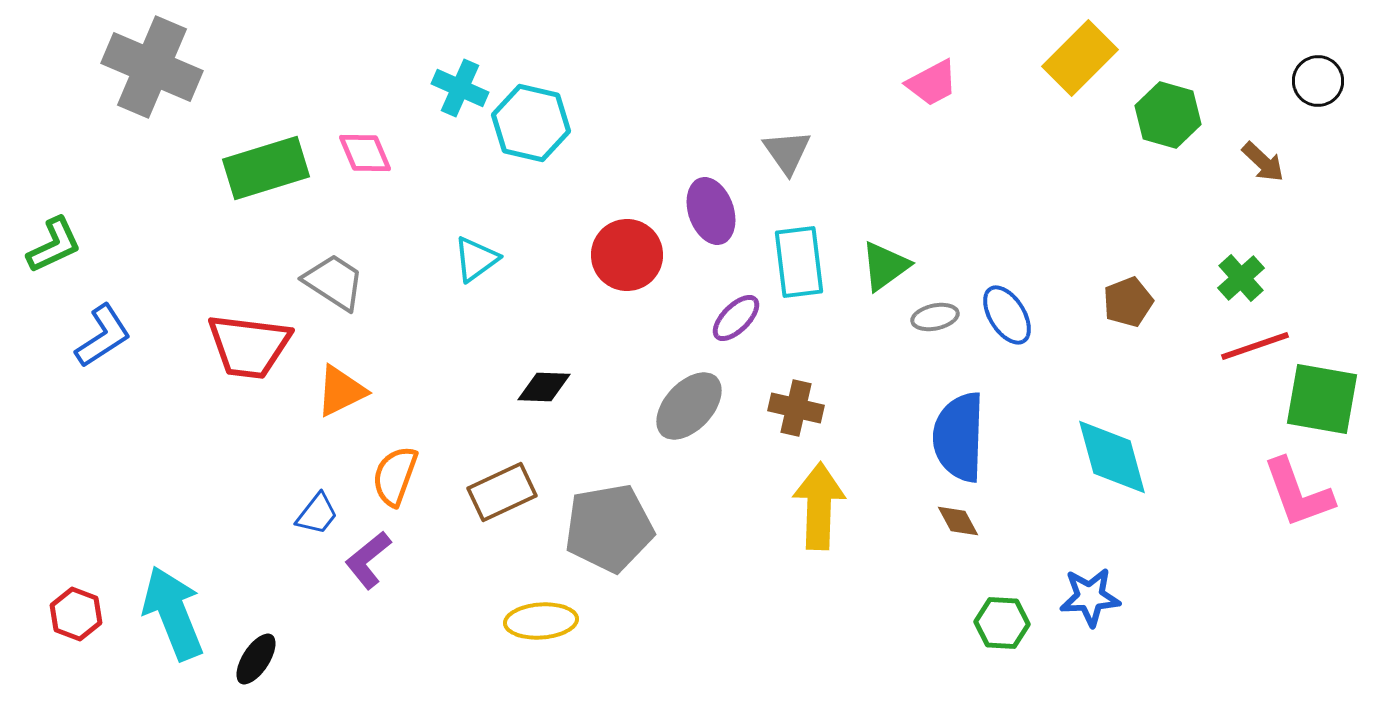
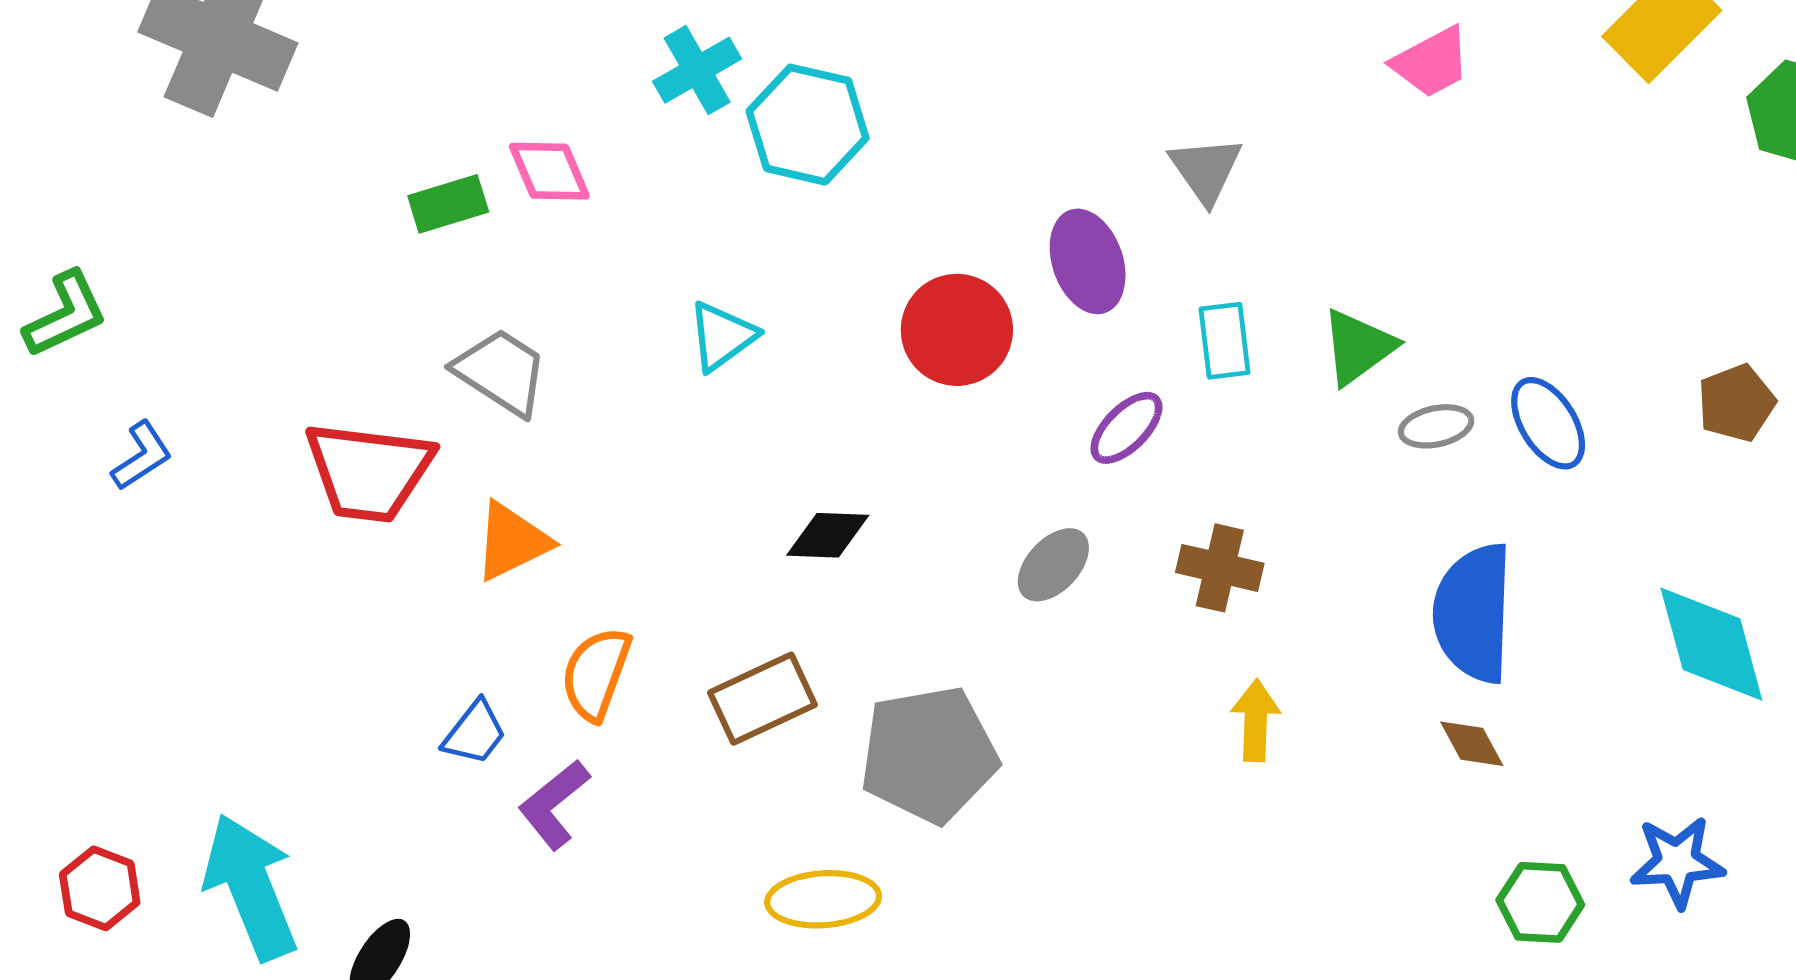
cyan cross: (460, 88) -> (697, 70), turned 36
green rectangle: (266, 168) -> (448, 204), moved, size x0.6
cyan rectangle: (799, 262) -> (1224, 341), size x0.7
blue L-shape: (103, 336) -> (142, 456), size x0.7
gray ellipse: (689, 406) -> (1053, 565), size x0.7
yellow arrow: (819, 506) -> (1256, 720), size x0.6

